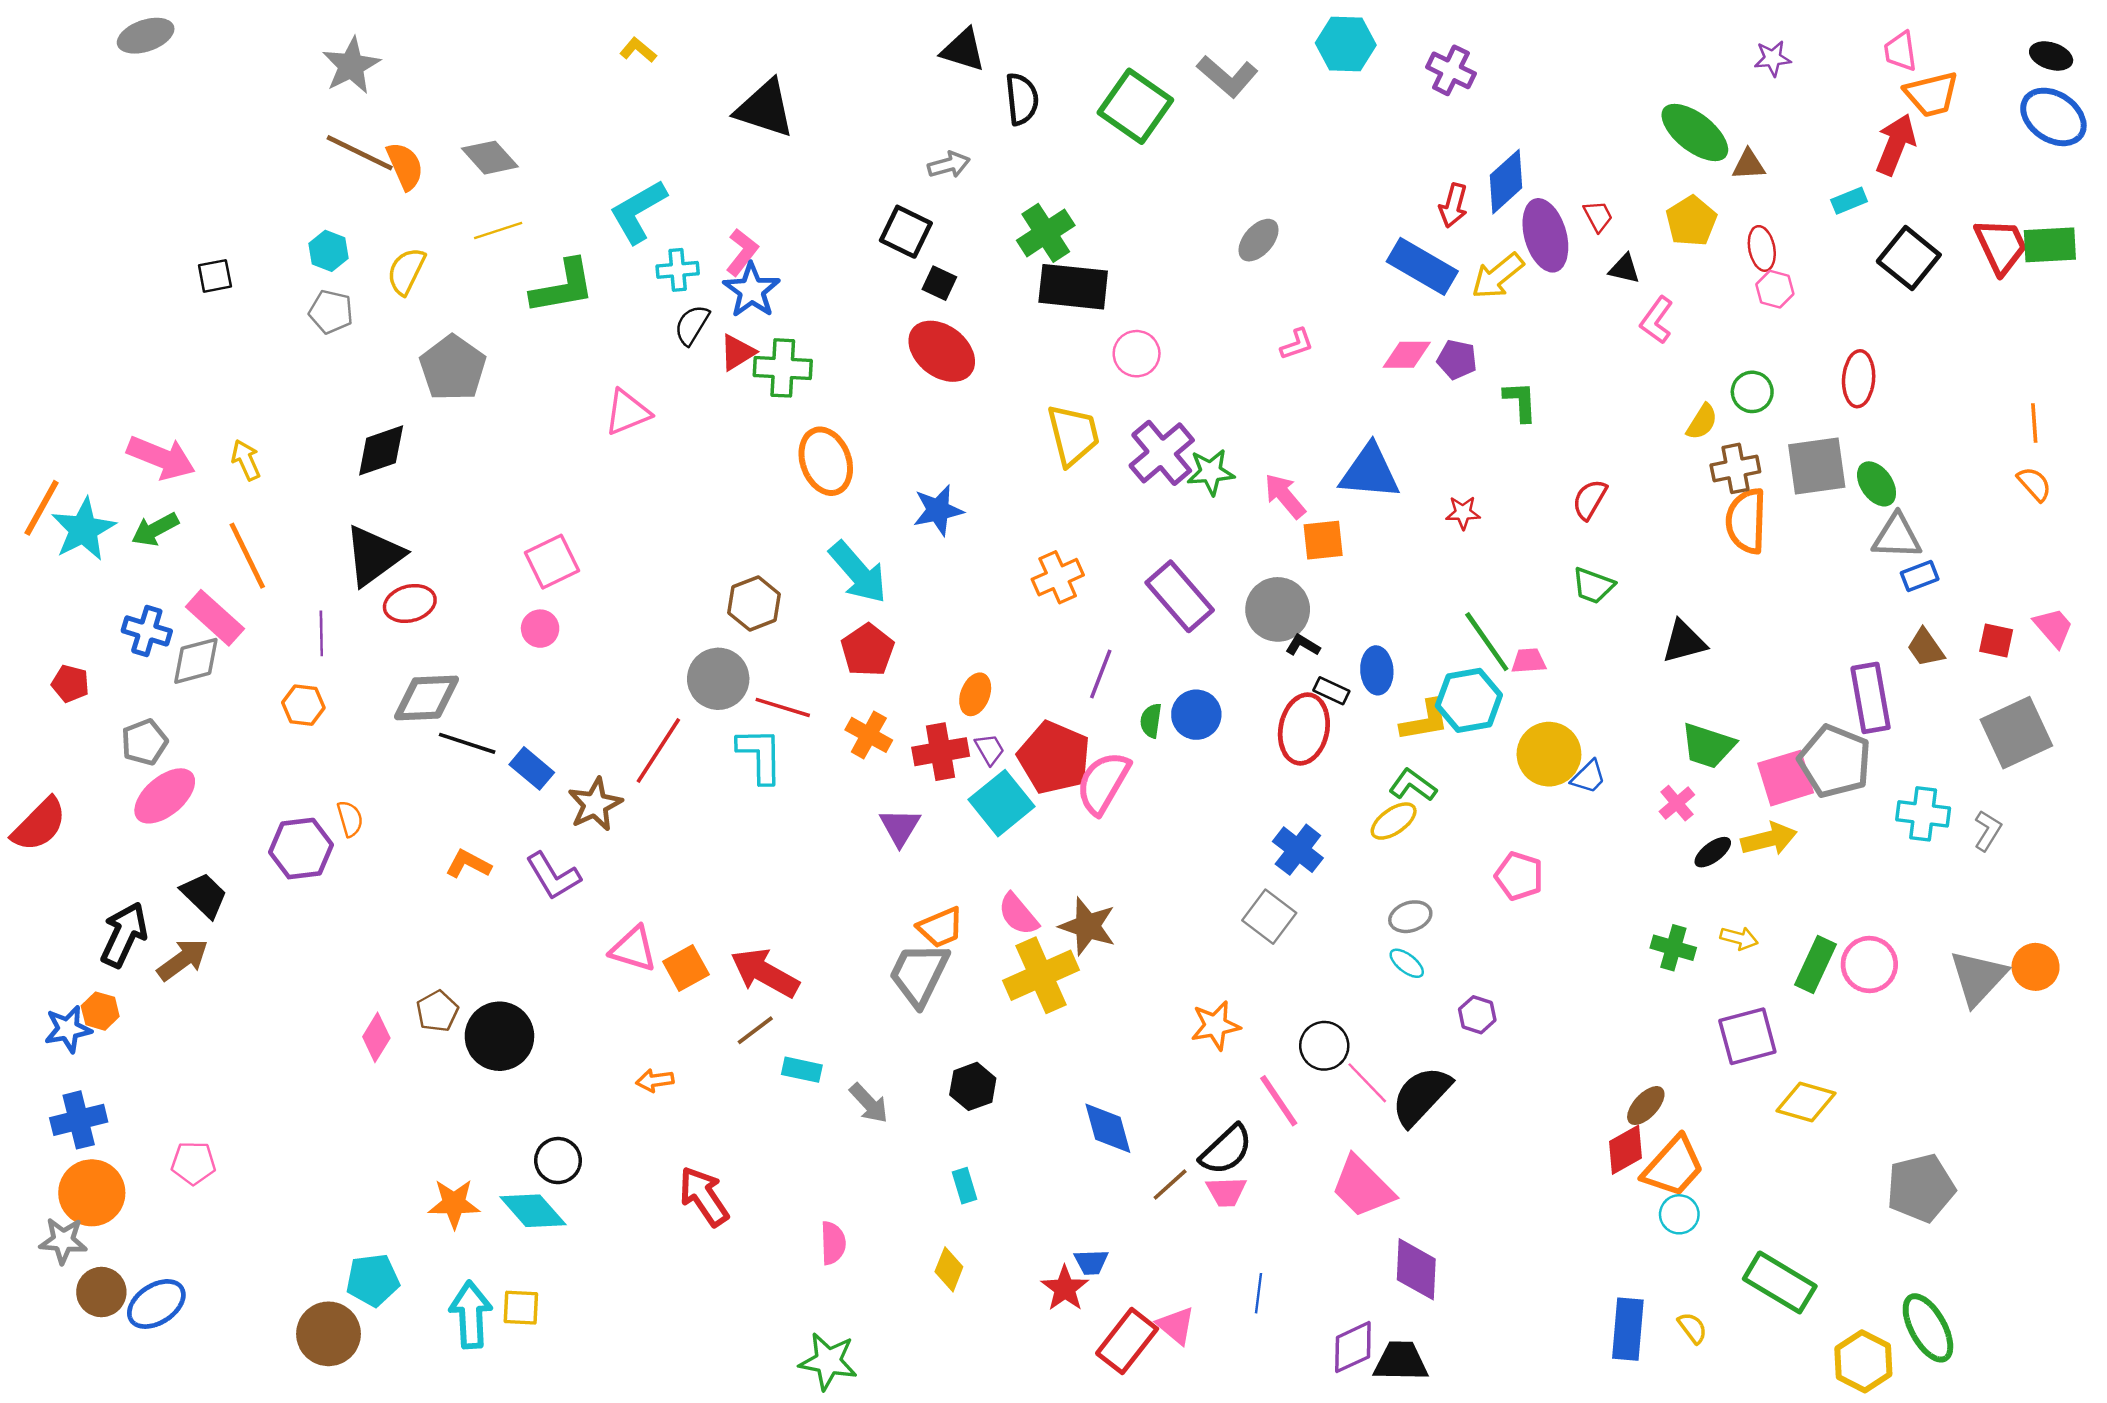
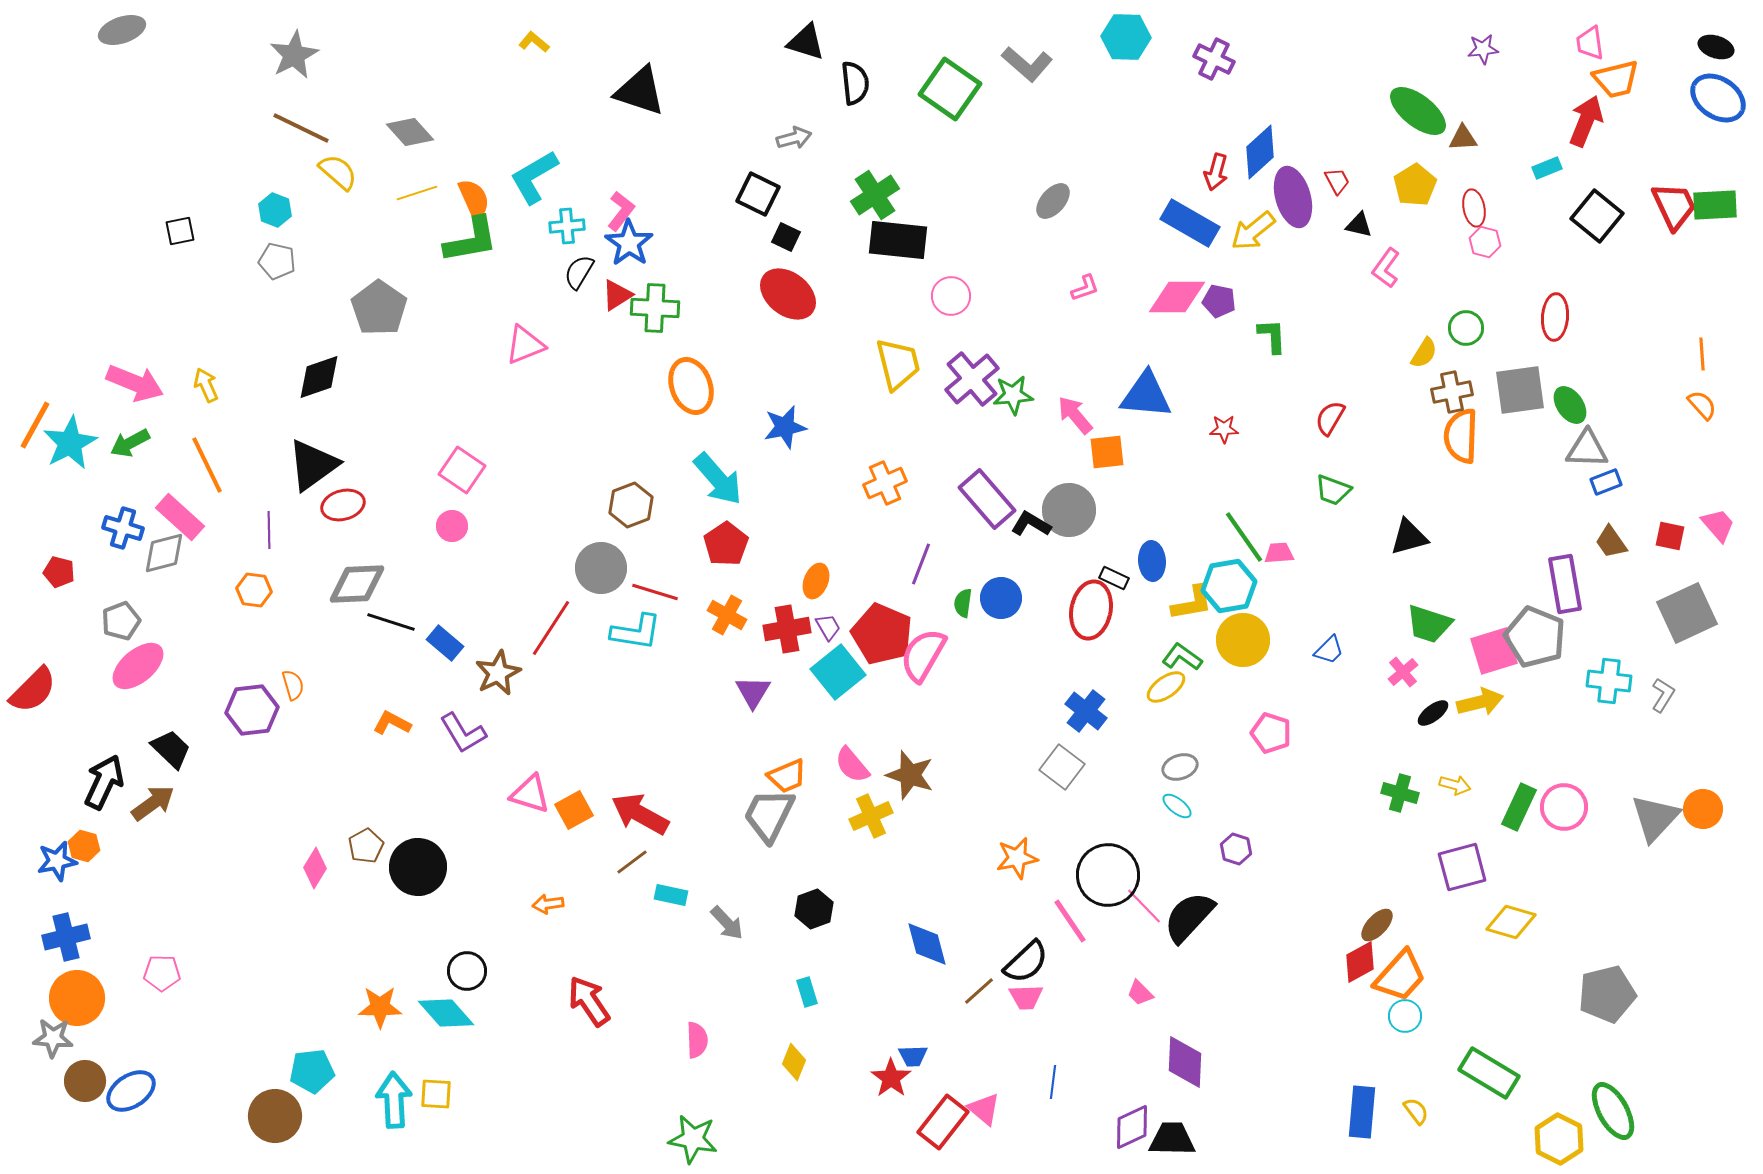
orange semicircle: (405, 166) -> (474, 199), moved
yellow semicircle: (406, 271) -> (338, 172), moved, turned 105
pink diamond: (1407, 355) -> (1177, 297), size x1.4
pink square: (552, 562) -> (462, 470), turned -30
black L-shape: (1303, 645) -> (1031, 524), moved, size x1.4
yellow circle: (1549, 754) -> (1243, 640), moved
cyan L-shape: (760, 755) -> (636, 632), turned 100
yellow cross: (1041, 975) -> (871, 816), size x0.7
black circle: (1324, 1046) -> (1108, 875), size x1.5
pink trapezoid: (1363, 1187) -> (1140, 993), size x0.5

